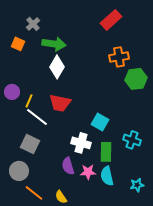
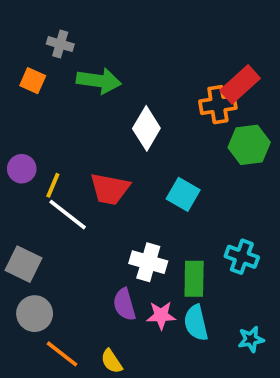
red rectangle: (111, 20) -> (240, 84), moved
gray cross: (33, 24) -> (60, 44), turned -32
white diamond: (57, 67) -> (146, 128), moved
cyan square: (100, 122) -> (183, 194), moved
gray square: (30, 144) -> (24, 264), moved

